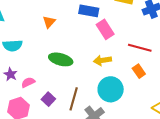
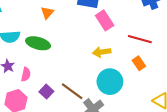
green ellipse: (61, 59) -> (38, 43), moved
pink semicircle: (28, 82) -> (26, 74), turned 128
brown line: (74, 99) -> (72, 91), turned -70

